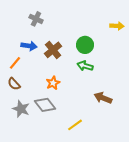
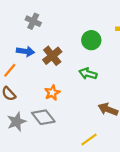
green circle: (85, 45) -> (91, 40), moved
gray star: (21, 109) -> (17, 122), turned 30
yellow line: (75, 125) -> (89, 139), moved

